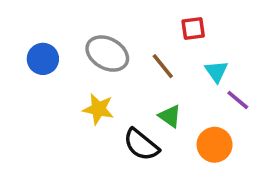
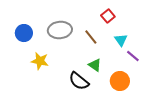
red square: (193, 28) -> (108, 16), turned -32
gray ellipse: (107, 54) -> (60, 30), turned -35
yellow star: (98, 109) -> (40, 61), moved

